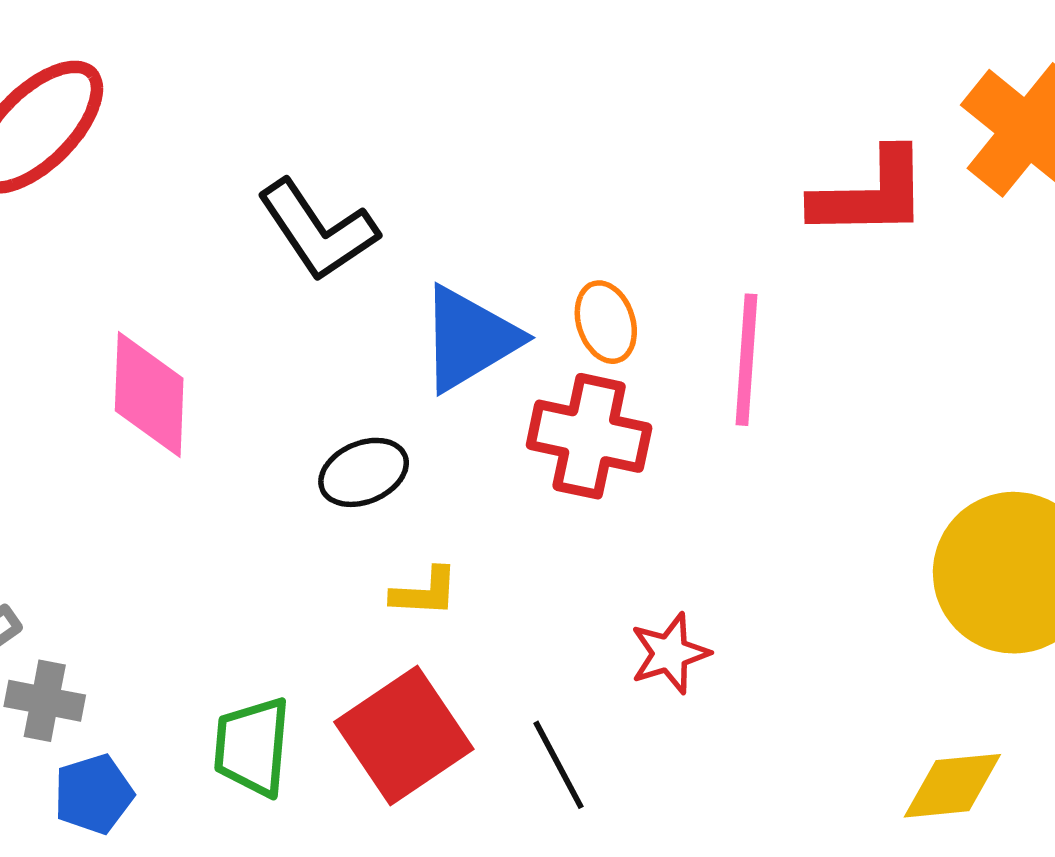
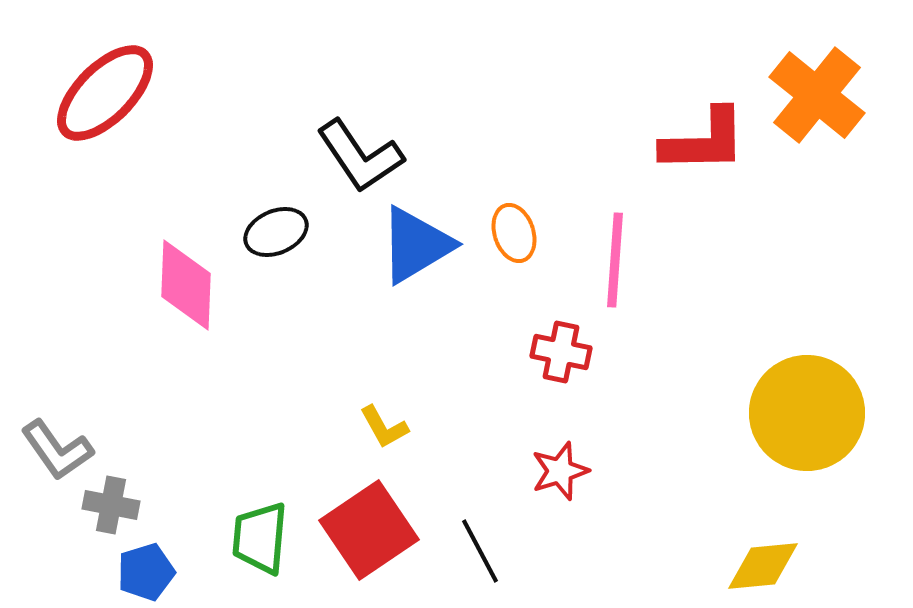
black L-shape: (318, 230) -> (360, 156), moved
red cross: (589, 436) -> (561, 352), moved, size x0.7
black ellipse: (364, 472) -> (276, 232), moved
yellow L-shape: (425, 592) -> (384, 427), turned 58

